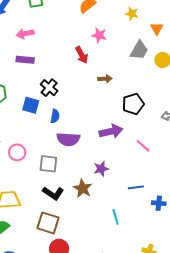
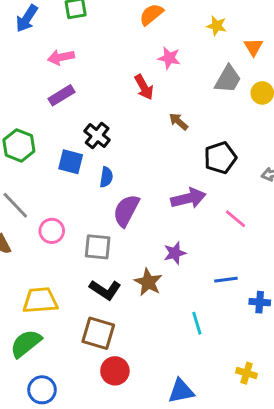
purple rectangle: (25, 60) -> (62, 95), turned -36
brown arrow: (105, 79) -> (178, 122), turned -136
purple semicircle: (68, 139) -> (126, 211), turned 115

